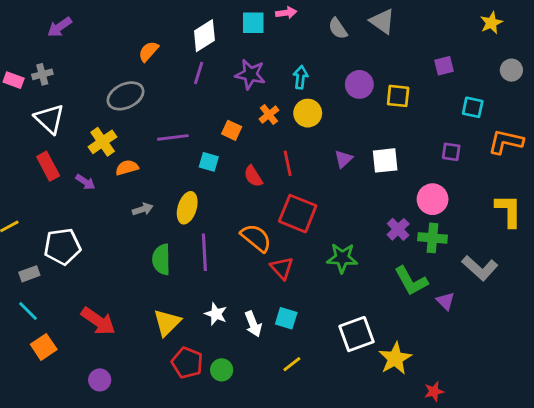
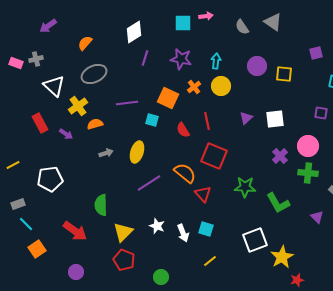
white diamond: (204, 36) -> (134, 32), moved
orange semicircle: (148, 51) -> (85, 43), moved
white triangle: (49, 119) -> (54, 86), moved
orange square: (232, 130) -> (168, 98), size x1.5
purple cross: (398, 229) -> (280, 156), moved
purple line: (204, 252) -> (149, 183), turned 60
green semicircle: (161, 259) -> (101, 205), moved
gray rectangle: (29, 274) -> (18, 204), moved
green L-shape: (411, 281) -> (278, 203), moved
red pentagon: (187, 363) -> (124, 260), moved
green circle: (222, 370) -> (161, 277), moved
red star: (434, 391) -> (297, 280), moved

